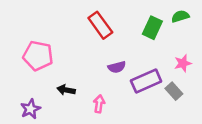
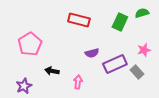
red rectangle: (100, 25) -> (79, 20), turned -40
pink pentagon: (38, 56) -> (30, 44), turned 30

